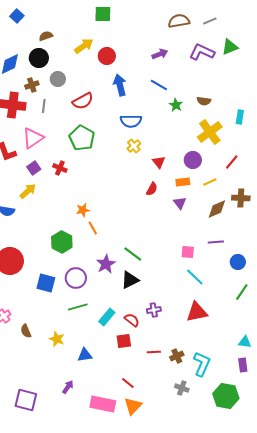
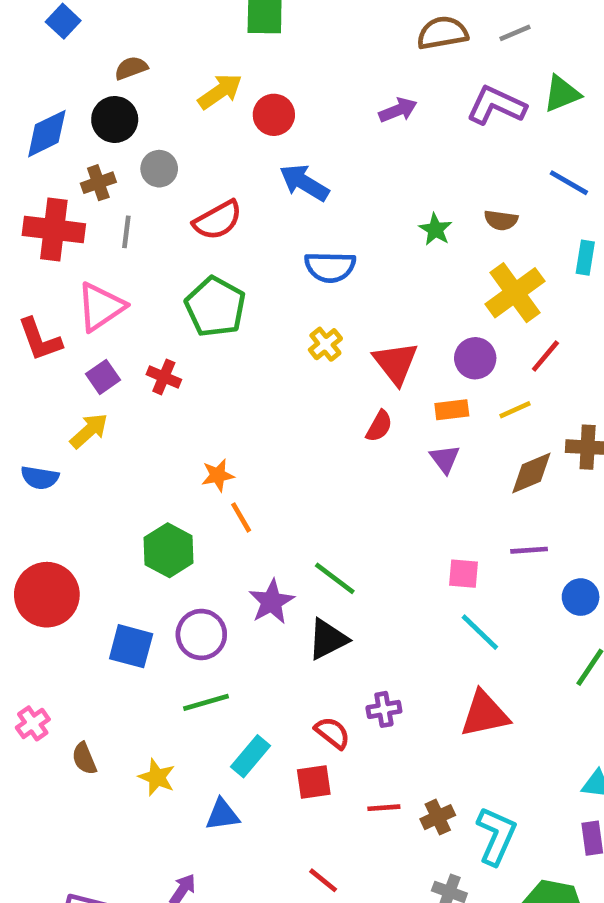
blue arrow: (120, 85) -> (304, 183), turned -45
blue line: (159, 85) -> (569, 183), moved
yellow cross: (134, 146) -> (325, 344), moved
red triangle: (159, 162) -> (396, 363), size x1.5
red line: (232, 162) -> (545, 356), moved
cyan rectangle: (107, 317) -> (250, 756), moved

